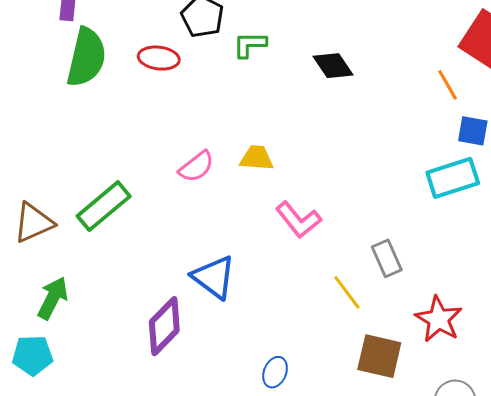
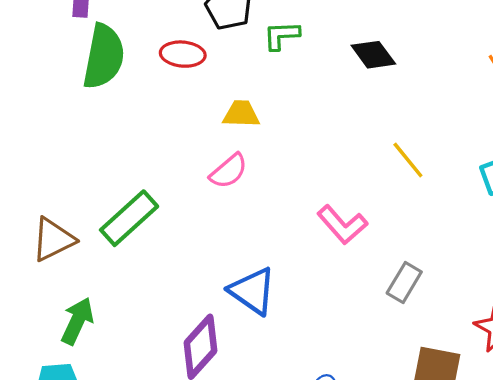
yellow trapezoid: (257, 158) -> (241, 114), moved
gray rectangle: (387, 258) -> (404, 282), moved, turned 57
yellow line: (347, 292) -> (408, 160), moved

